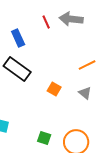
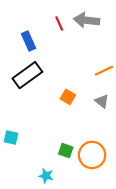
black rectangle: (17, 69) -> (27, 75), turned -72
green square: (44, 138) -> (66, 151), moved

